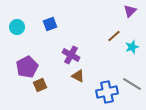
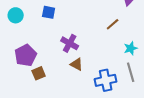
blue square: (50, 24) -> (49, 12), turned 32
cyan star: (132, 47) -> (131, 48), moved
gray line: (132, 84) -> (131, 72), turned 42

